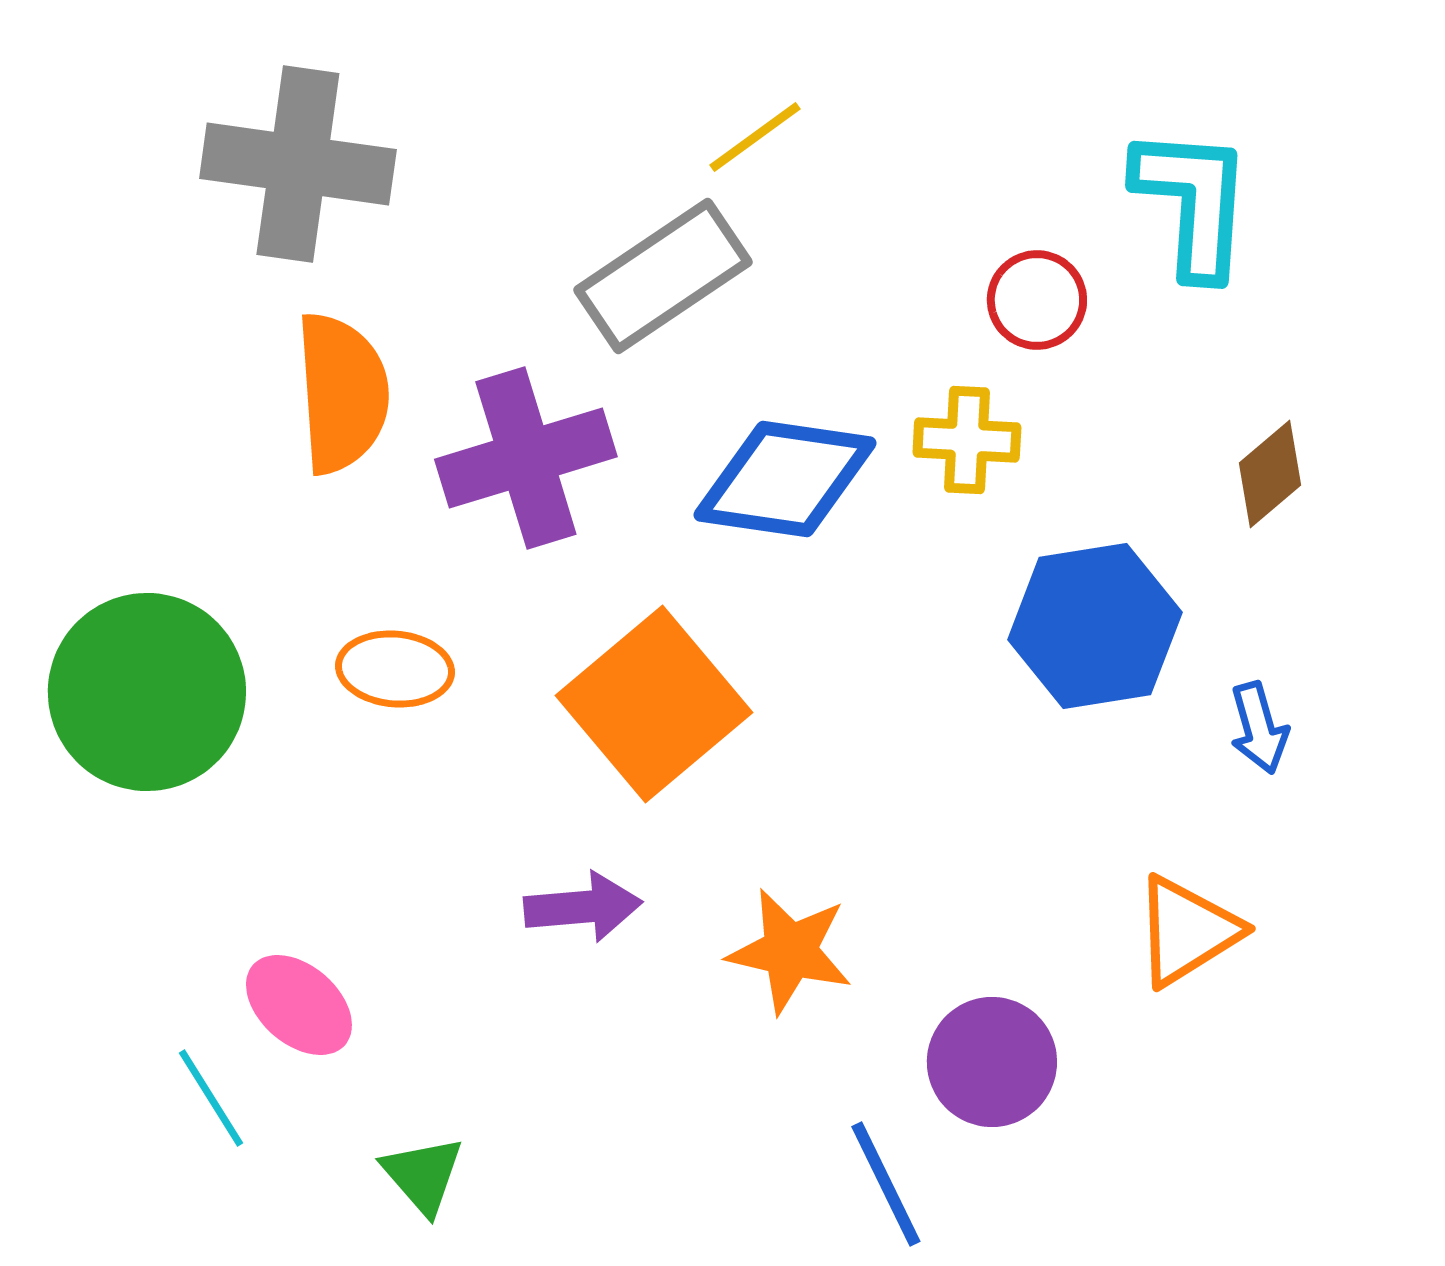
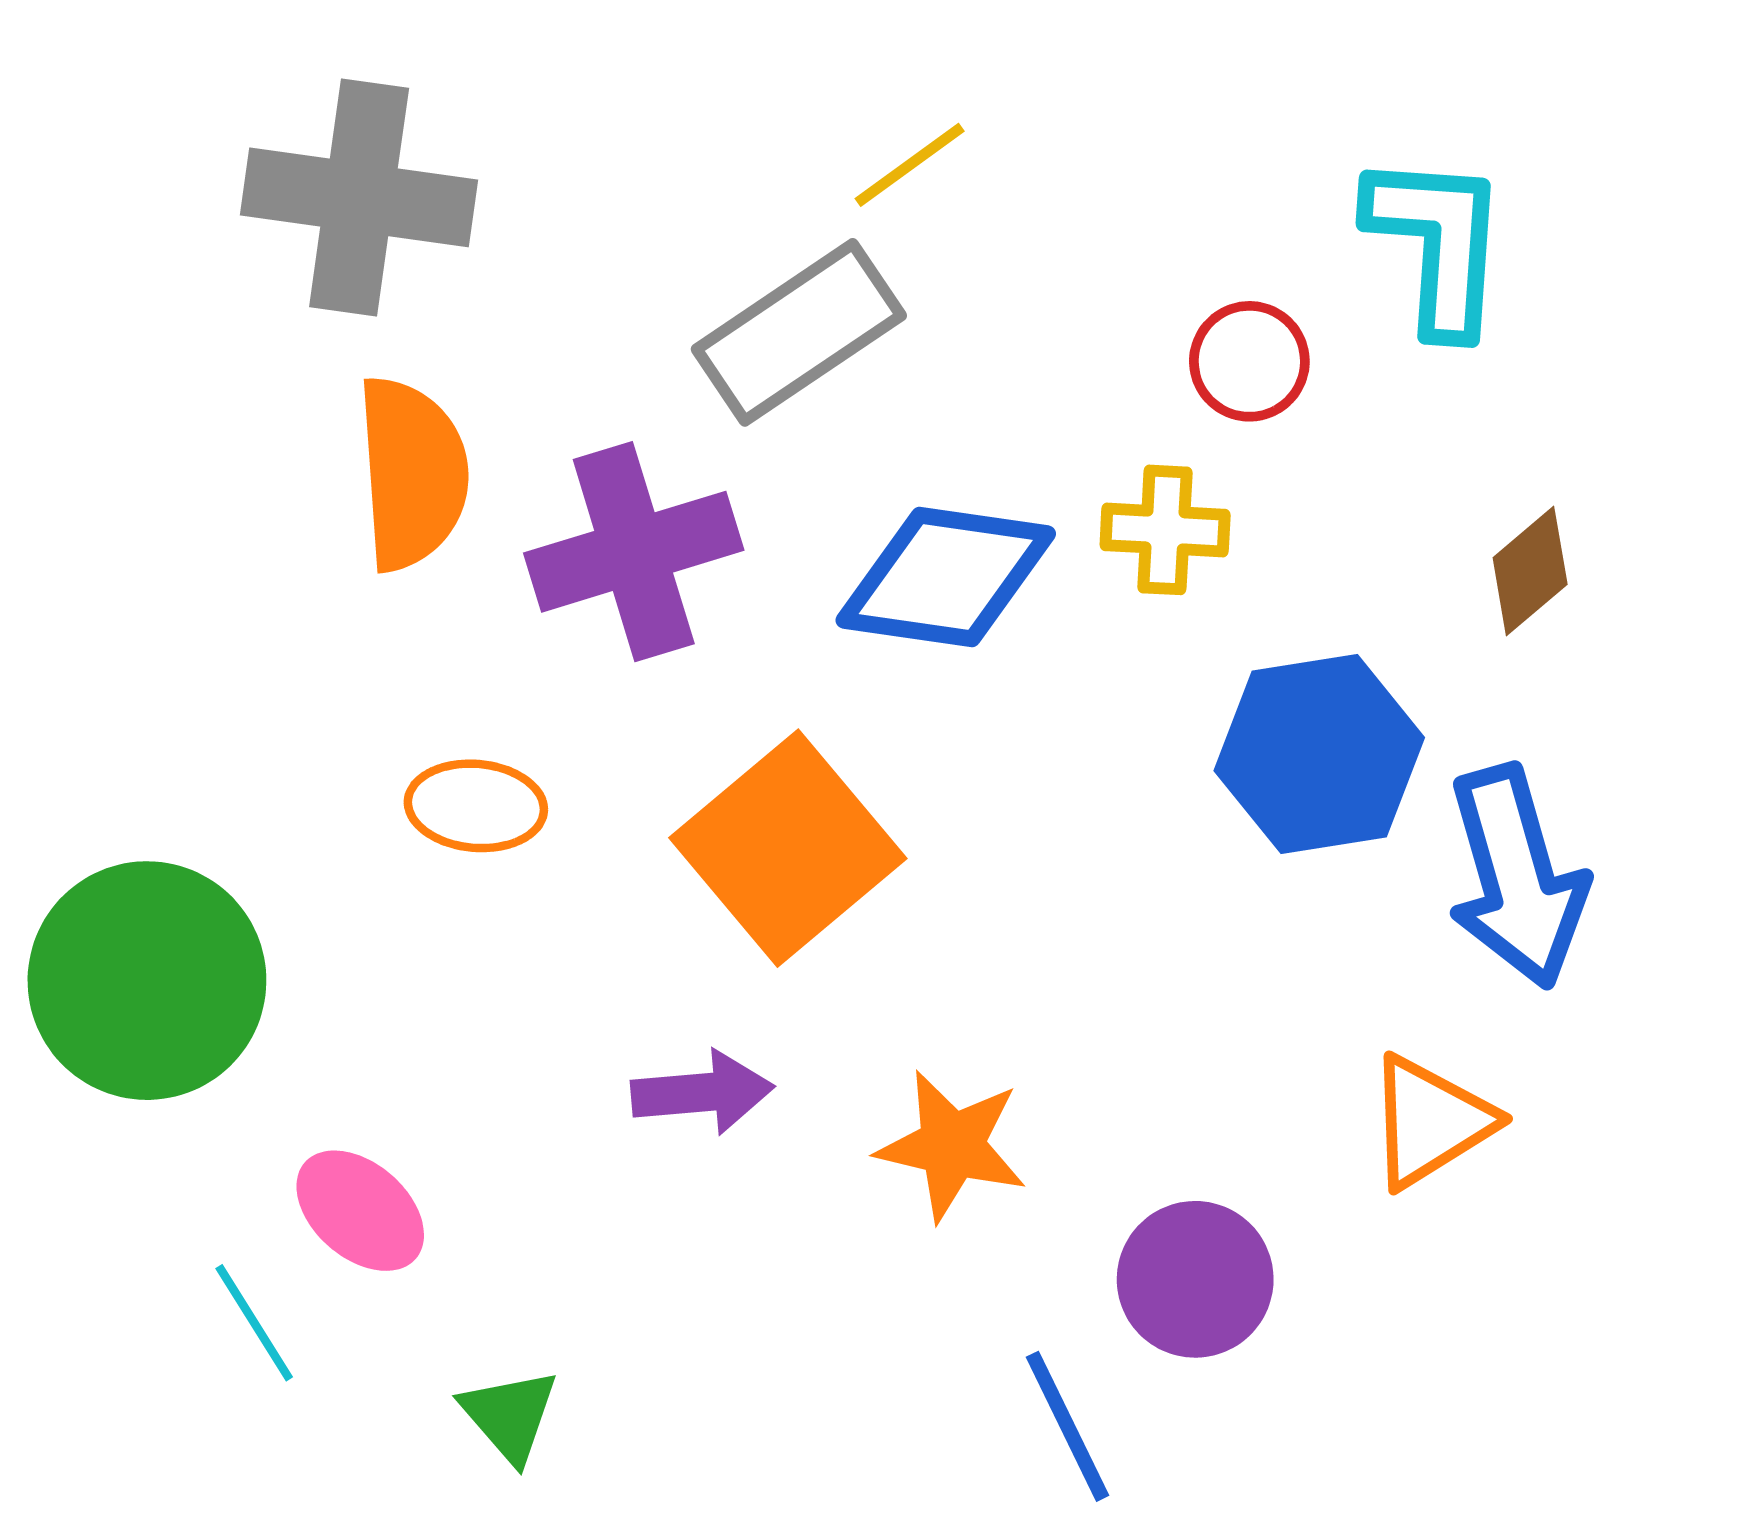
green circle: (147, 692) -> (147, 981), moved
blue arrow: (1259, 728) -> (1517, 877), size x2.0

